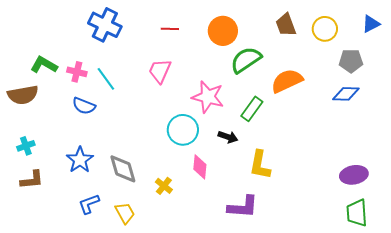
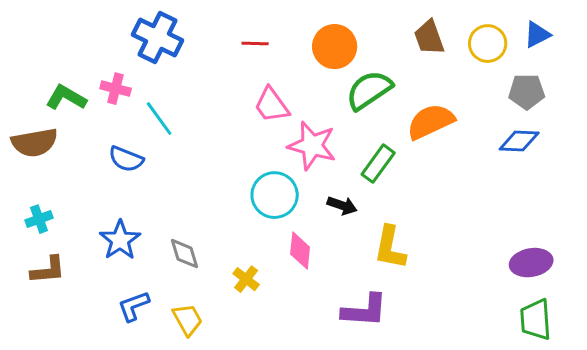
blue triangle: (371, 24) -> (537, 35), moved
pink trapezoid: (160, 71) -> (272, 105), moved, turned -60
pink cross: (77, 72) -> (116, 89), moved
gray diamond: (123, 169) -> (185, 254), size x0.7

